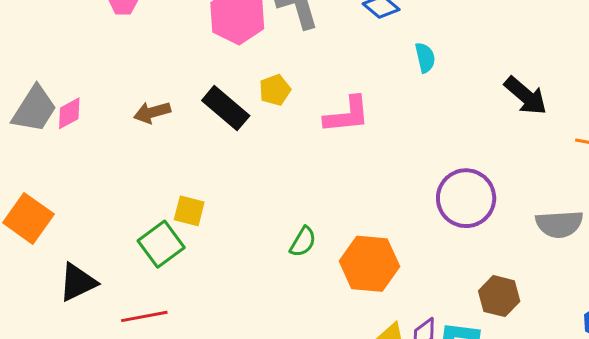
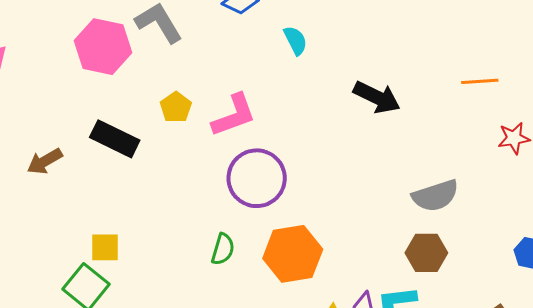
yellow pentagon: (275, 90) -> (176, 107), moved
black arrow: (526, 96) -> (377, 97), moved
purple circle: (466, 198) -> (257, 178), moved
gray semicircle: (559, 224) -> (435, 196), moved

